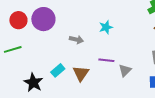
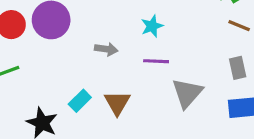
purple line: (106, 60) -> (156, 61), moved
gray triangle: (125, 70) -> (187, 93), size x1.5

